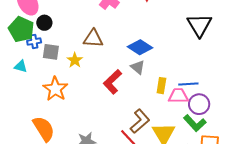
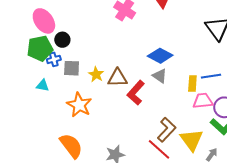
green pentagon: (21, 29) -> (40, 48), turned -30
brown triangle: (93, 38) -> (118, 78), moved
blue line: (188, 84) -> (211, 76), moved
yellow rectangle: (161, 86) -> (192, 83), moved

